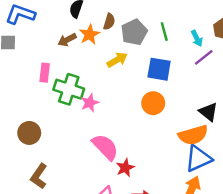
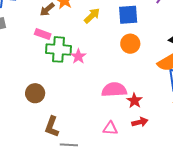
pink rectangle: (45, 73) -> (43, 34), moved, turned -63
pink semicircle: (105, 147) -> (114, 90), moved, turned -35
red star: (125, 168) -> (134, 101), moved

